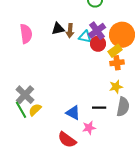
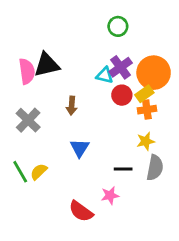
black triangle: (58, 29) -> (47, 65), moved, size x1.5
brown arrow: (70, 31) -> (72, 106), moved
red circle: (98, 44) -> (122, 95), moved
gray cross: (25, 95) -> (28, 120), moved
blue triangle: (73, 113) -> (80, 148), moved, turned 35

